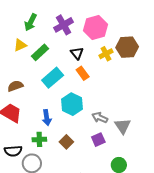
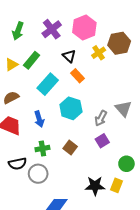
yellow triangle: (20, 45) -> (11, 65), moved
blue arrow: (47, 118) -> (39, 119), moved
gray arrow: (100, 118) -> (101, 118), turned -77
gray triangle: (123, 126) -> (123, 109), moved

